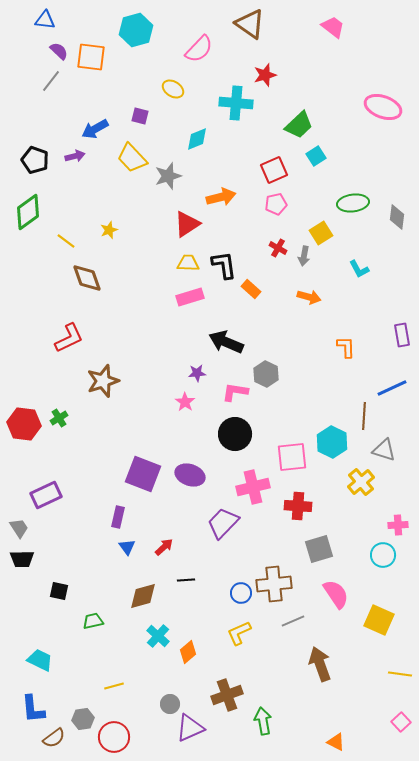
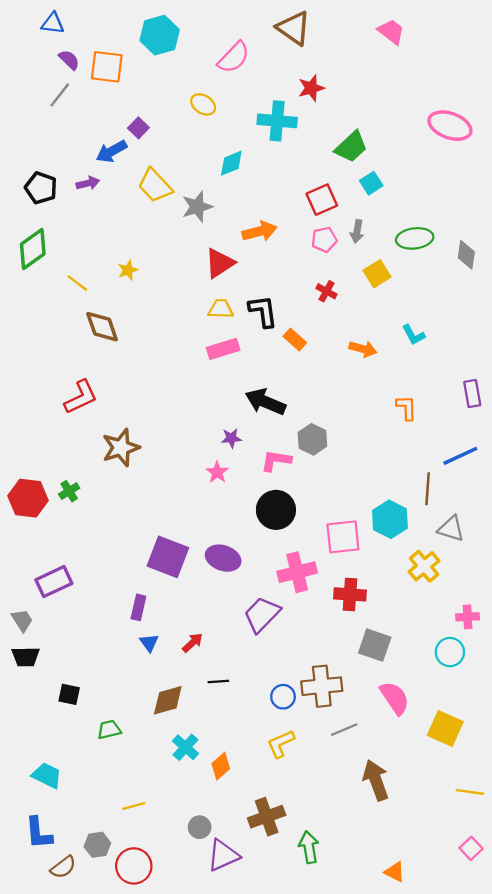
purple square: (140, 116) -> (138, 128), moved, turned 30
gray arrow: (304, 256) -> (357, 231), moved
cyan L-shape: (359, 269) -> (413, 335), moved
gray square: (319, 549) -> (375, 645), turned 36

